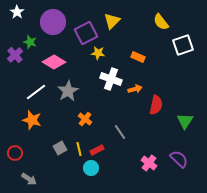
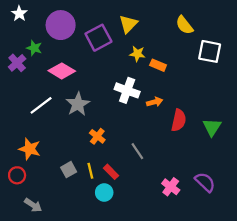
white square: (183, 45) -> (210, 51), turned 30
yellow star: (98, 53) -> (137, 54), moved
orange star: (32, 120) -> (30, 149), moved
green triangle: (185, 121) -> (212, 127), moved
red rectangle: (97, 150) -> (111, 172), turned 72

